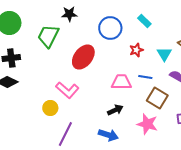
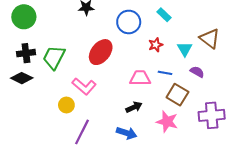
green trapezoid: (48, 36) -> (54, 57), moved

